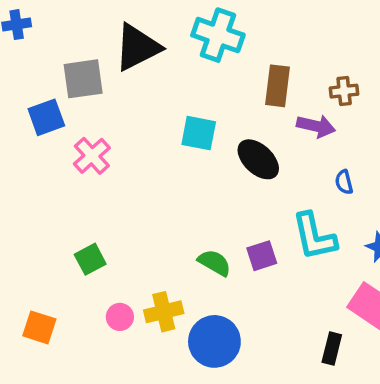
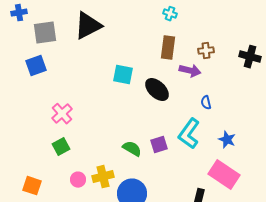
cyan cross: (218, 35) -> (170, 14), moved, size x0.5
gray square: (83, 79) -> (45, 33), moved
pink cross: (92, 156) -> (62, 114), moved
cyan L-shape: (314, 236) -> (189, 134), turned 48

